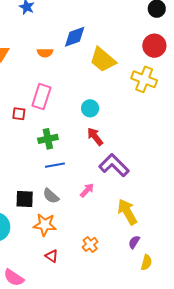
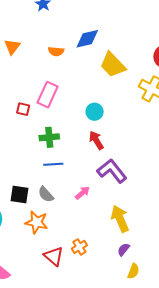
red triangle: (52, 256) -> (54, 256), moved, size x1.5

